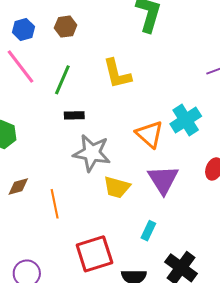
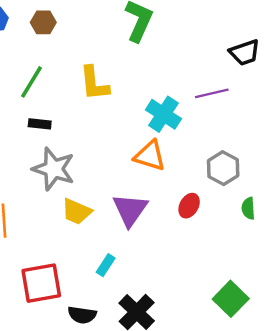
cyan cross: (186, 120) -> (163, 114), moved, turned -32
orange triangle: (149, 134) -> (150, 156), moved, turned -32

